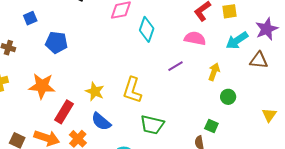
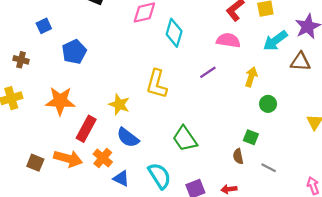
blue pentagon: (56, 42) -> (74, 52), turned -30
yellow L-shape: (132, 90) -> (157, 84), moved
green trapezoid: (152, 125) -> (185, 139), turned 45

